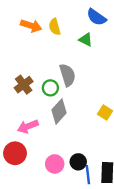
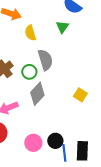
yellow semicircle: (55, 27) -> (30, 33), moved
green triangle: (86, 40) -> (62, 27), turned 40

